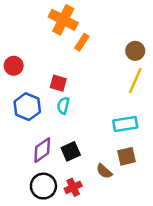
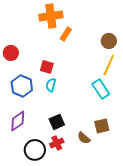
orange cross: (63, 20) -> (51, 16), turned -35
cyan rectangle: (125, 124) -> (101, 89), moved, turned 66
purple diamond: (42, 150) -> (18, 121), moved
red cross: (73, 187) -> (57, 143), moved

